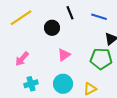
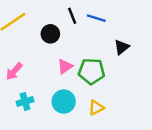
blue line: (99, 17) -> (96, 18), moved
green pentagon: (101, 59) -> (91, 71), moved

